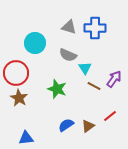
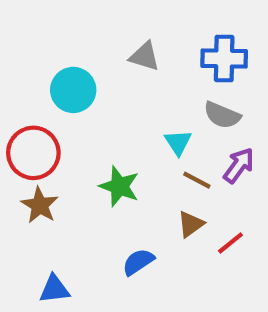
blue cross: (95, 28) -> (224, 59), moved
gray semicircle: (68, 55) -> (222, 115), moved
brown triangle: (88, 126) -> (191, 224), moved

